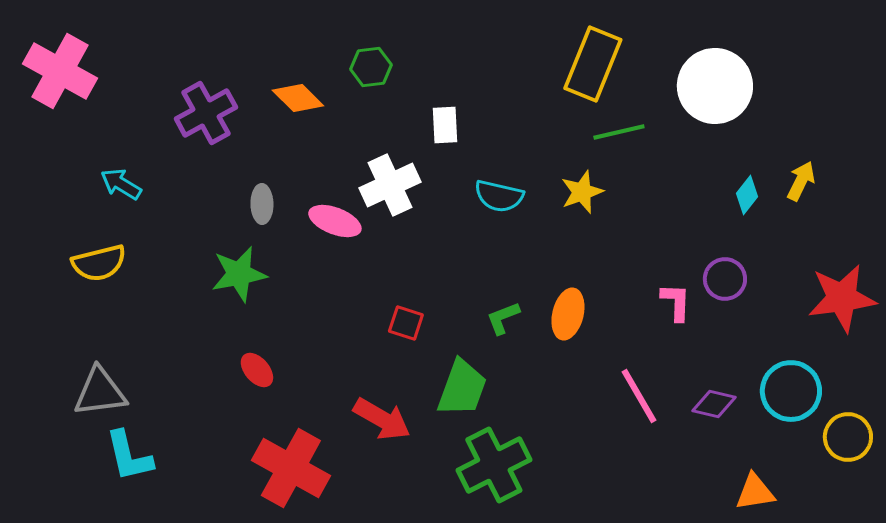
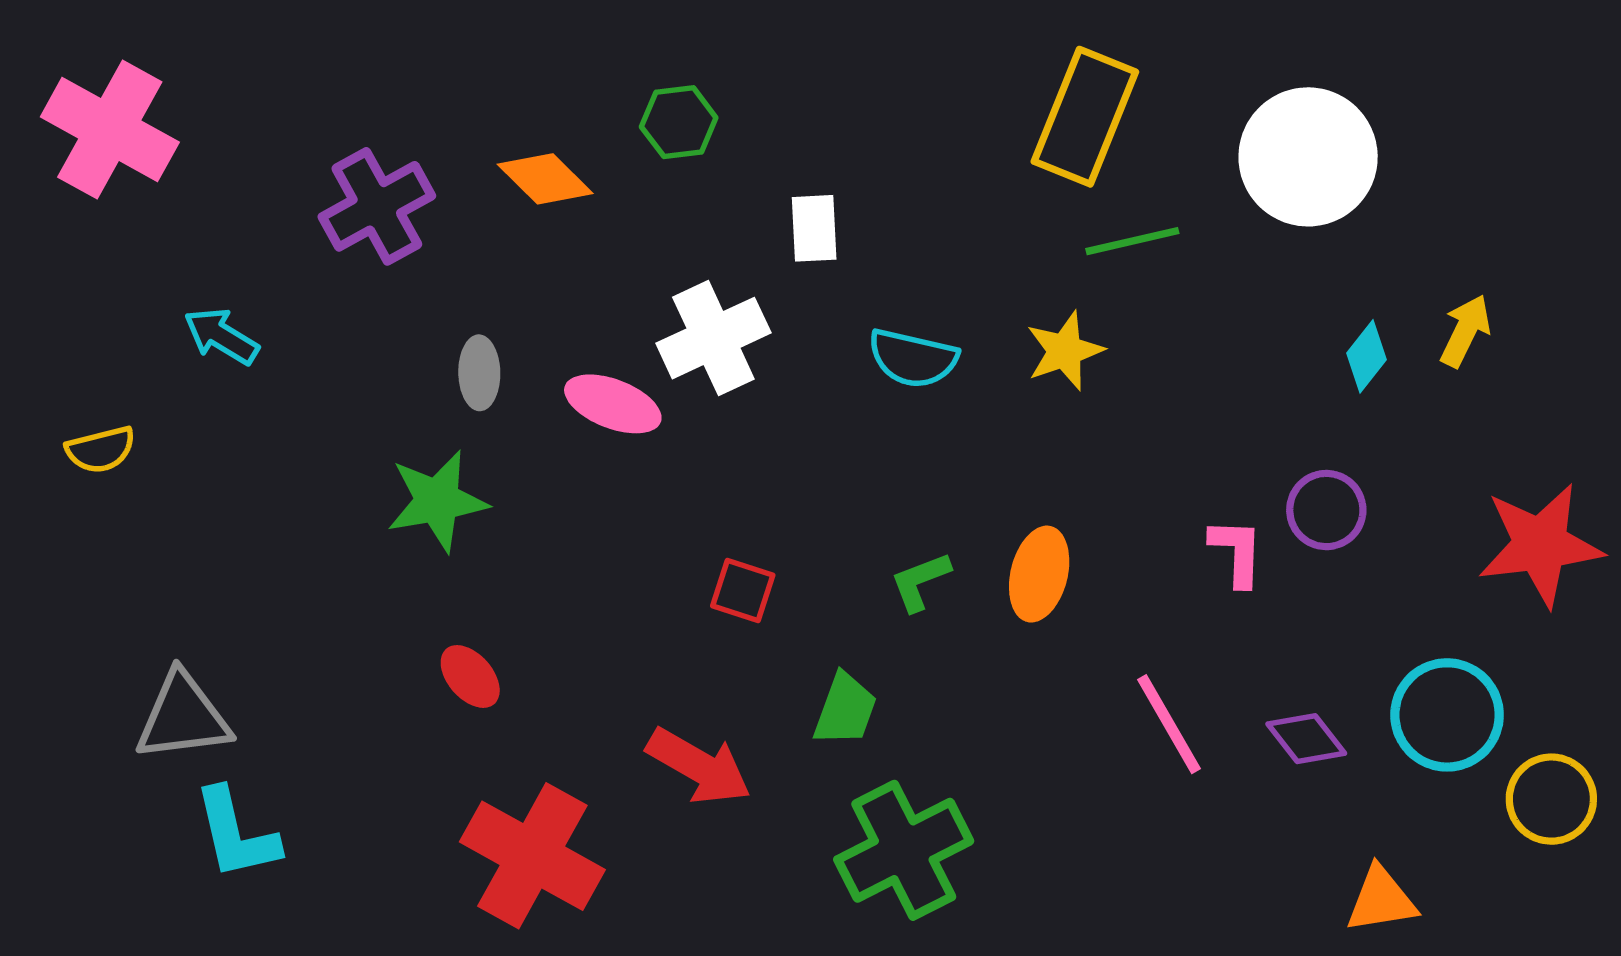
yellow semicircle: (99, 263) -> (101, 450), moved, size x0.7
green trapezoid: (462, 388) -> (845, 709), size x0.7
purple diamond: (714, 404) -> (1306, 739), turned 39

